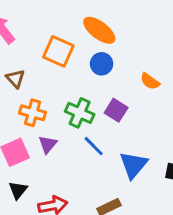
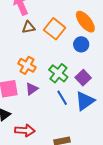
brown triangle: (15, 79) -> (29, 27), moved, turned 48
blue triangle: (133, 165) -> (85, 101), moved

